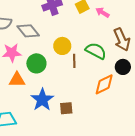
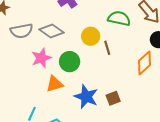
green semicircle: (96, 51) -> (119, 18), moved

